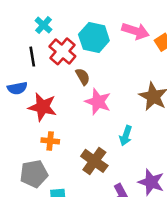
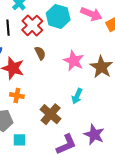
brown semicircle: (83, 77) -> (40, 53), moved
pink star: (98, 102) -> (74, 61), moved

